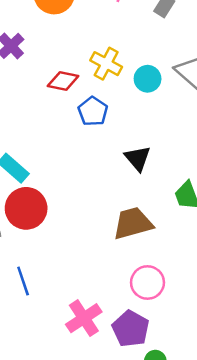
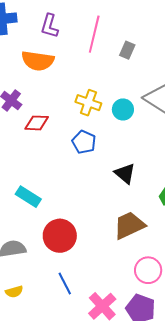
red diamond: (63, 81) -> (37, 123), moved
red circle: (26, 208) -> (60, 236), moved
blue line: (23, 281) -> (65, 283), moved

